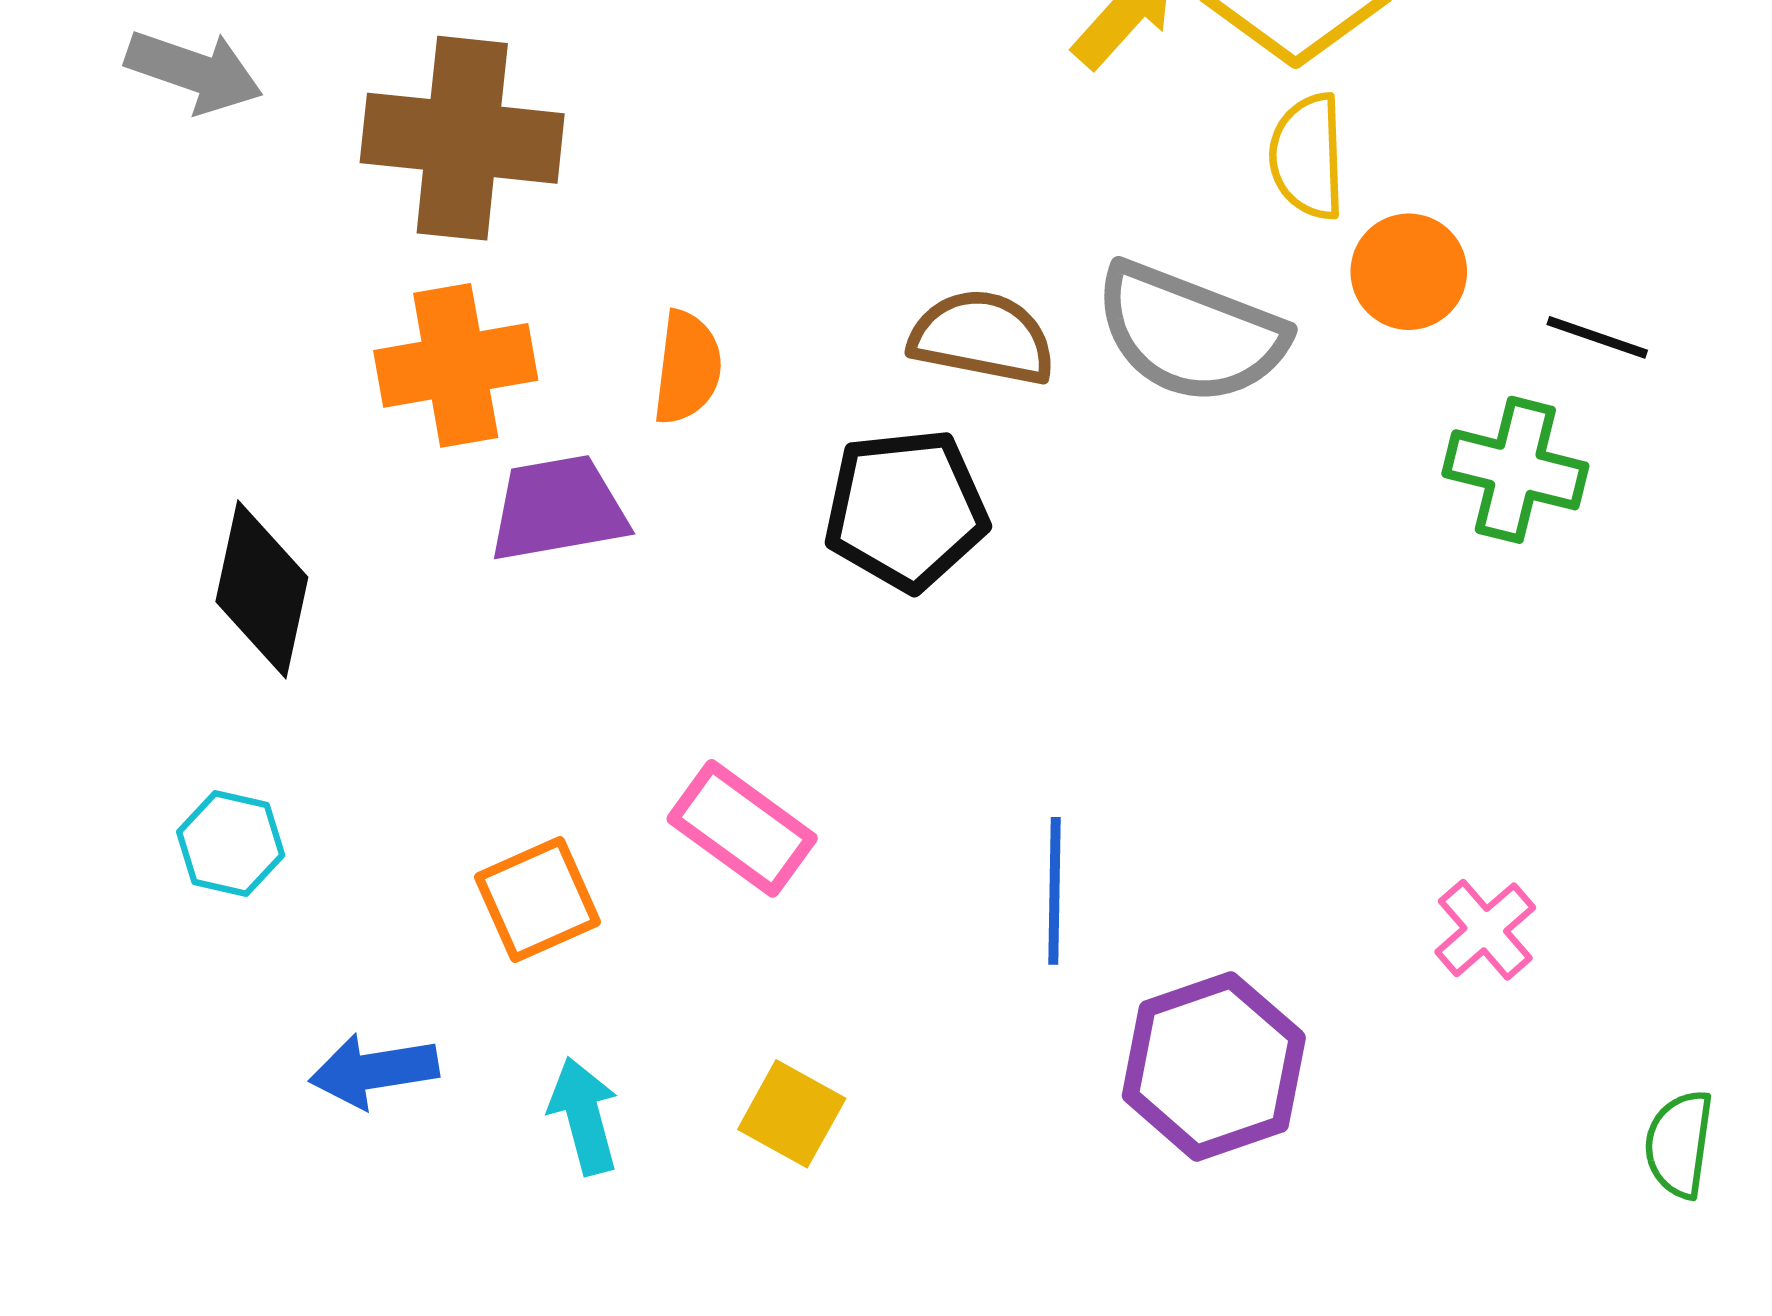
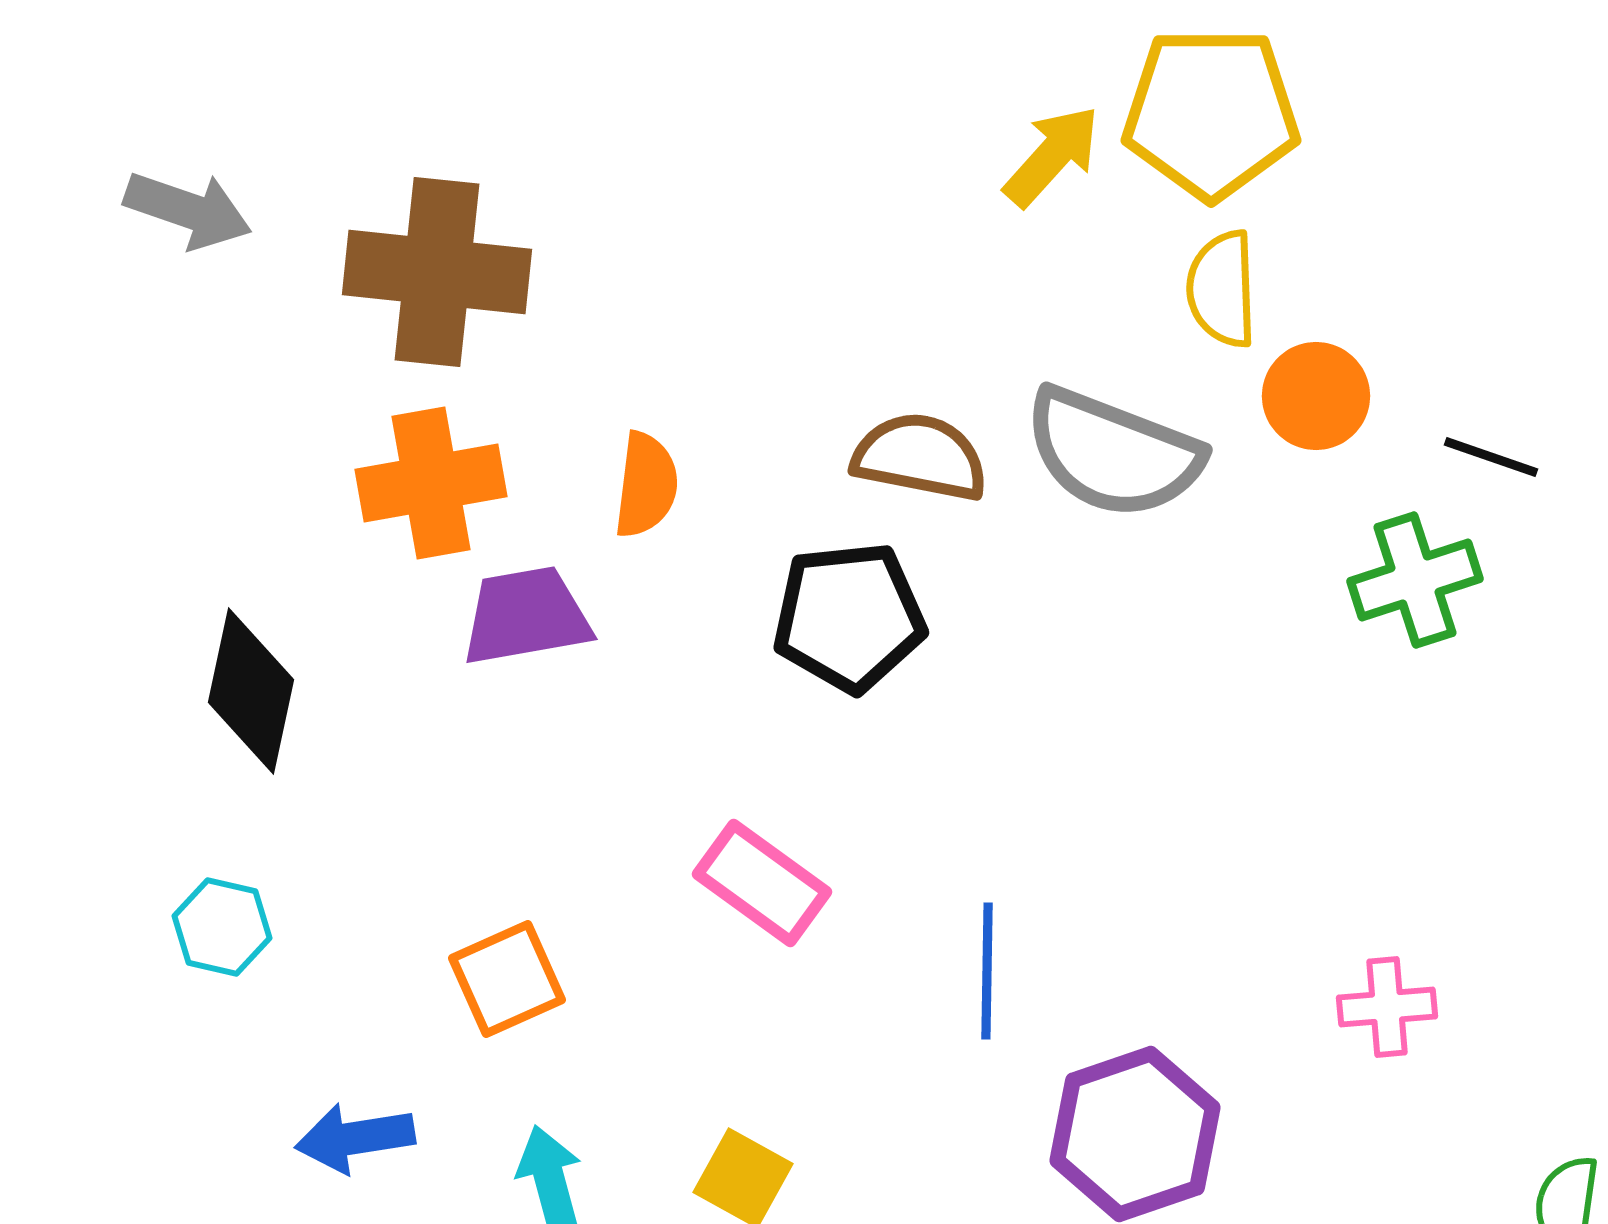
green cross: (1515, 470) -> (1415, 580), turned -32
pink rectangle: (742, 828) -> (762, 883), moved
pink cross: (1485, 930) -> (1387, 1007), turned 36

